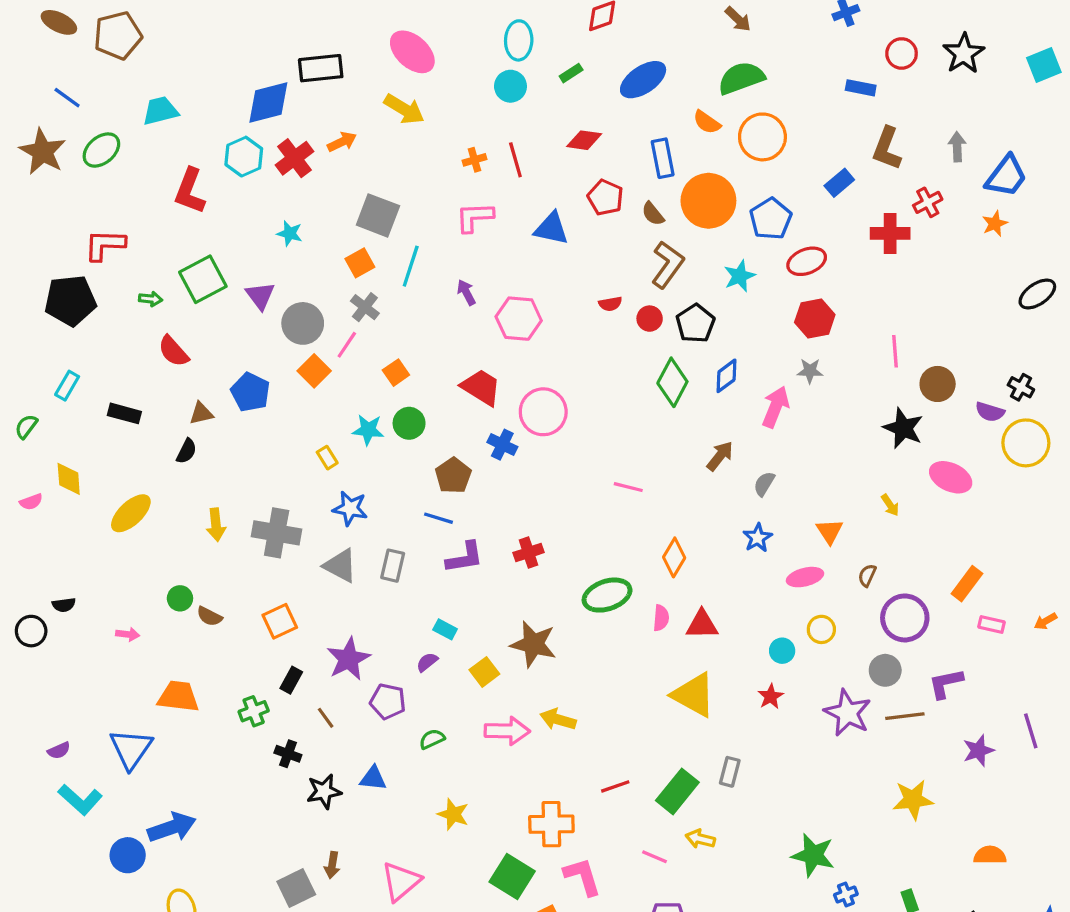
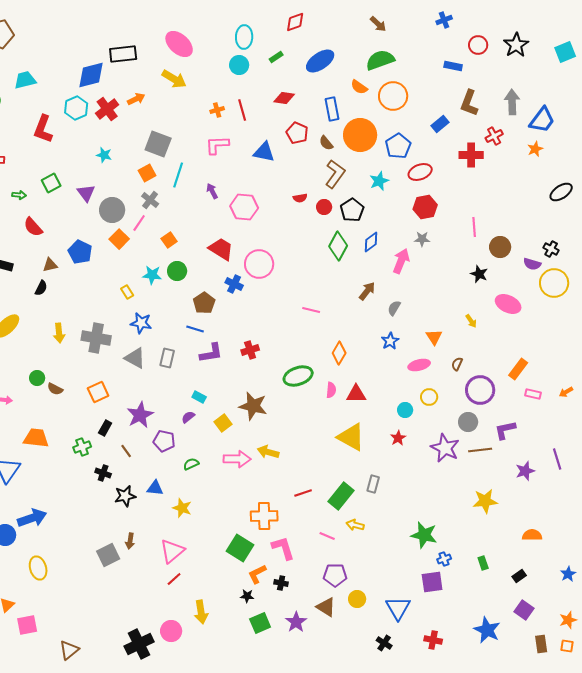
gray arrow: (957, 147) -> (512, 102), size x1.4
green square: (203, 279) -> (51, 183), size x0.7
black star: (903, 428) -> (479, 274), size x0.7
yellow star: (453, 814) -> (182, 508), moved

